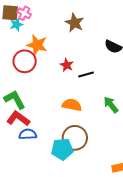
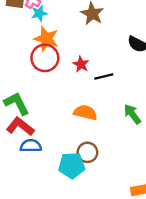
cyan star: (16, 25) -> (39, 13), moved
red circle: (25, 61) -> (45, 58), moved
brown circle: (75, 138) -> (87, 152), size x0.7

